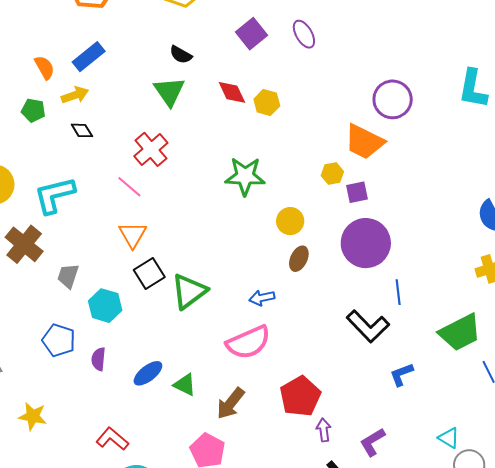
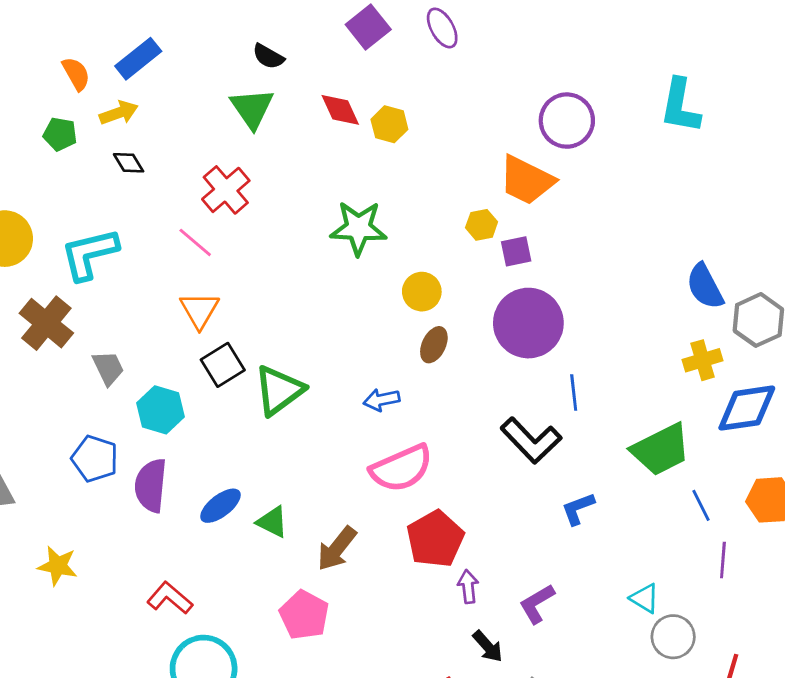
gray trapezoid: (68, 276) -> (108, 368), turned 136
pink semicircle: (248, 342) -> (401, 468), moved
purple semicircle: (98, 359) -> (151, 485), size x1.6

